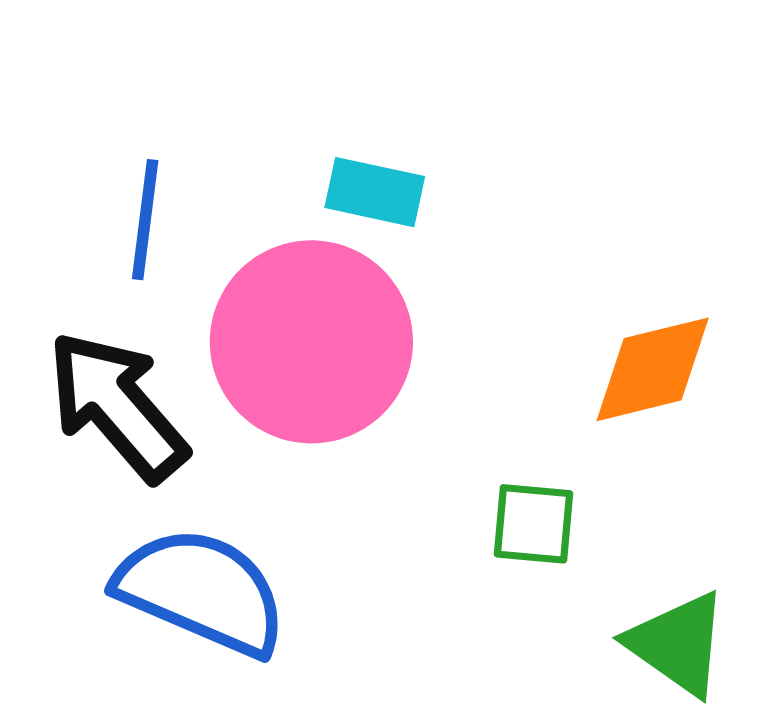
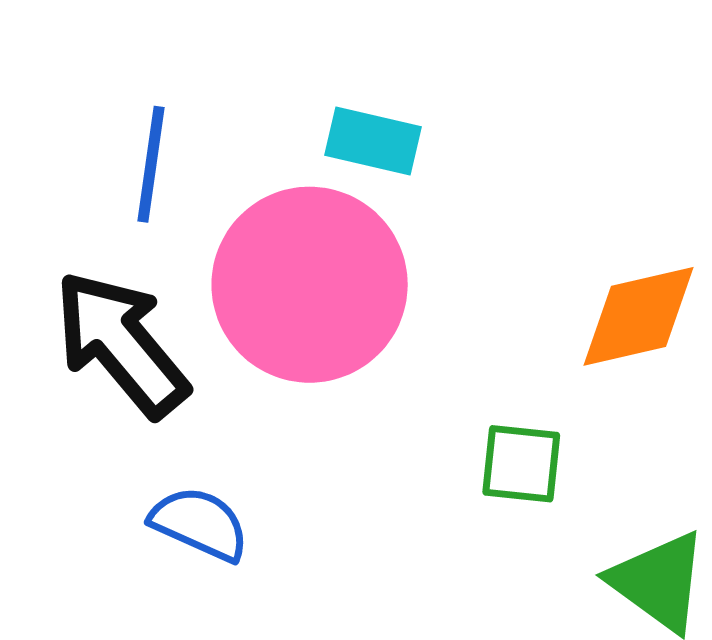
blue semicircle: (201, 591) -> (200, 524), size x0.6

